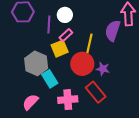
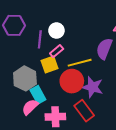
yellow line: (89, 45) -> (80, 63), turned 60
purple star: (103, 69) -> (93, 87), size x1.5
pink semicircle: (30, 102) -> (30, 107), moved

